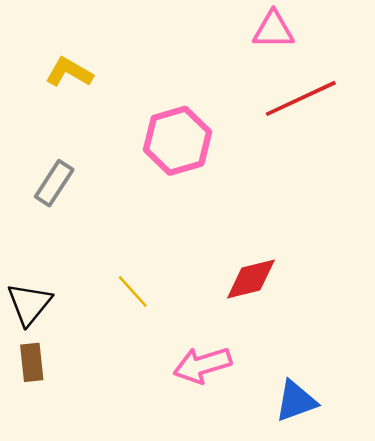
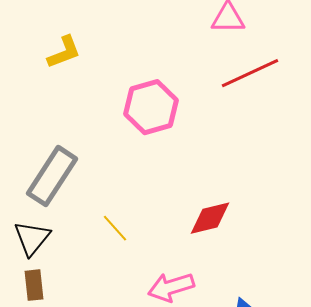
yellow L-shape: (69, 72) -> (64, 52), turned 129
gray rectangle: (54, 183) -> (52, 176), moved, size x1.6

